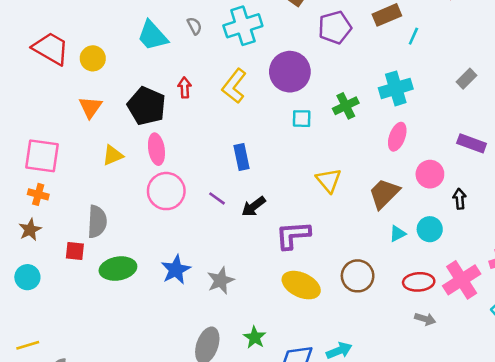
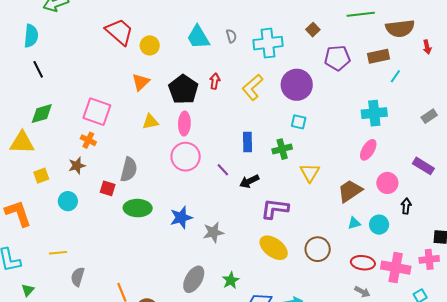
green cross: (346, 106) -> (282, 149), moved
pink cross: (462, 280) -> (396, 268), turned 32

